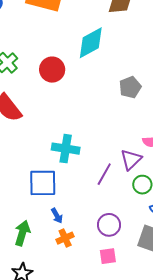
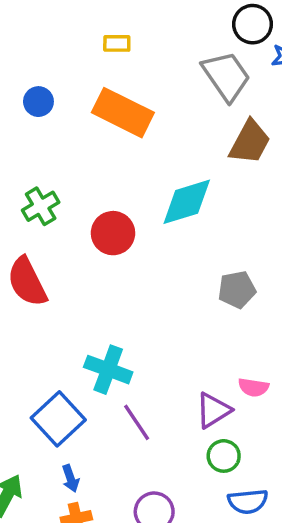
purple line: (104, 174) -> (137, 422), moved, turned -75
blue square: (43, 183) -> (58, 419), turned 36

